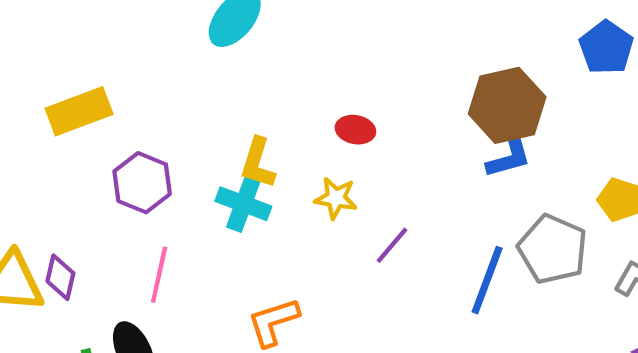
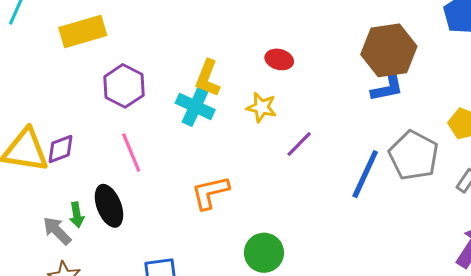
pink line: (159, 275) -> (131, 153), turned -39
purple diamond: (60, 277) -> (61, 149), turned 52

